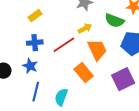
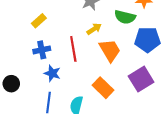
red line: (64, 45) -> (73, 49), turned -60
blue star: (30, 66) -> (52, 73), moved
orange rectangle: (84, 73) -> (103, 88), moved

